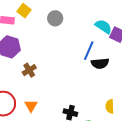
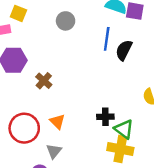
gray circle: (55, 18) -> (66, 21), moved
black semicircle: (100, 63) -> (124, 50), turned 138

